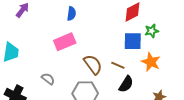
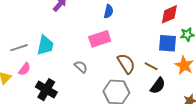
gray semicircle: (48, 79) -> (81, 67), moved

